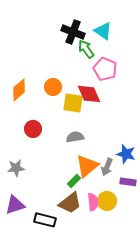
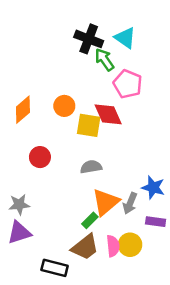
purple triangle: (15, 205) -> (19, 233), moved

